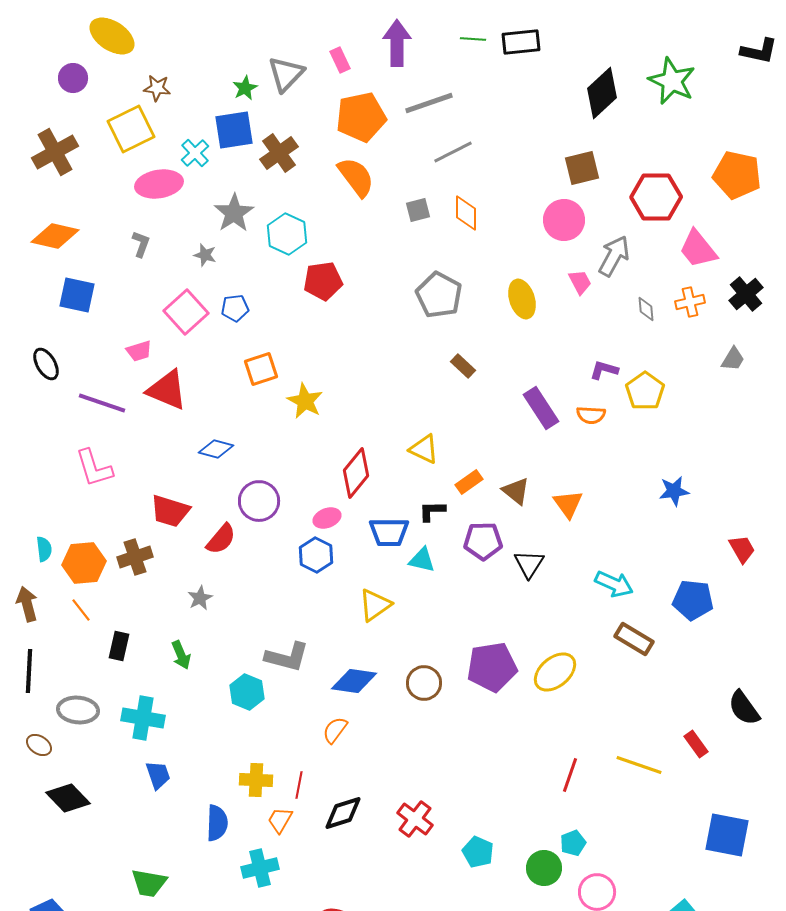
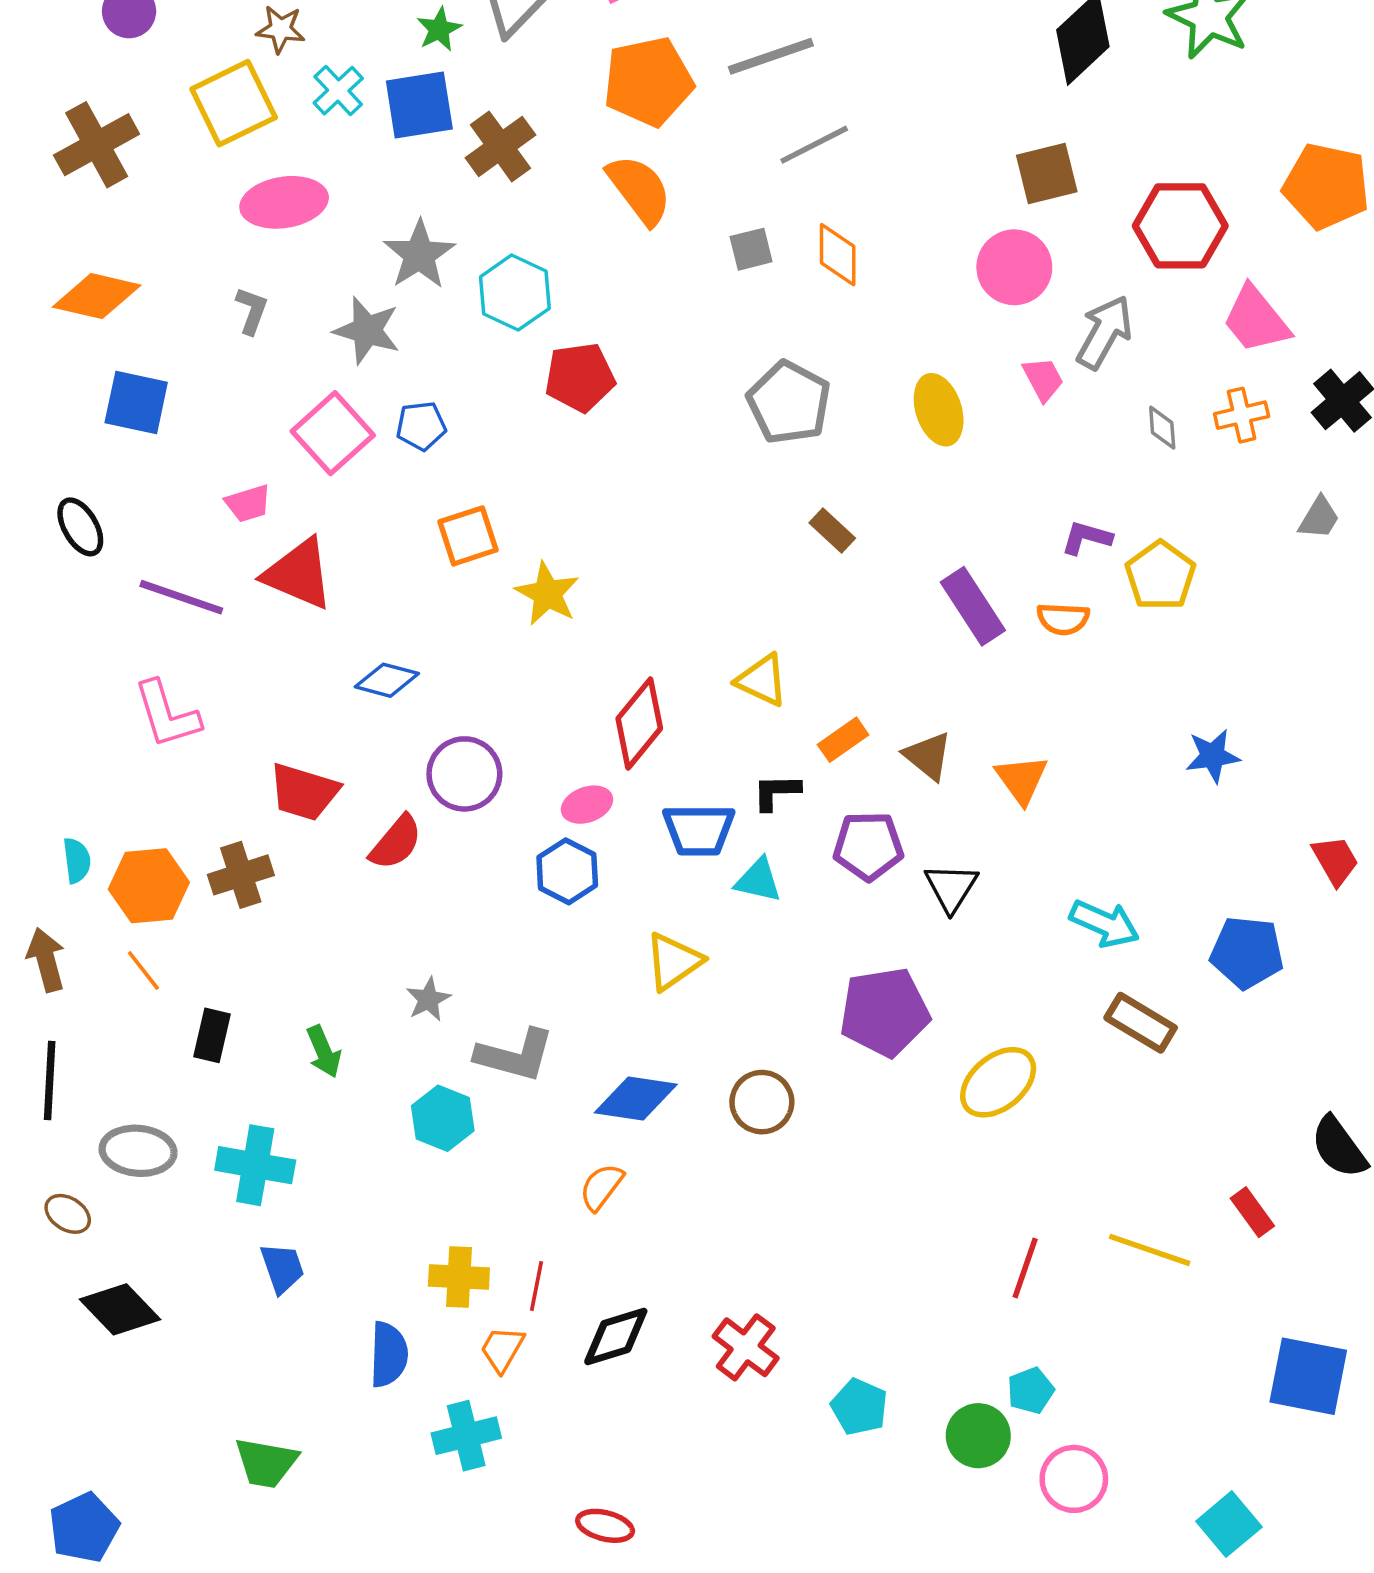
cyan cross: (195, 153) -> (338, 91), moved
gray star: (205, 255) -> (367, 330), size x1.6
gray star: (200, 598) -> (428, 999), moved
purple pentagon: (492, 667) -> (885, 1012), moved

